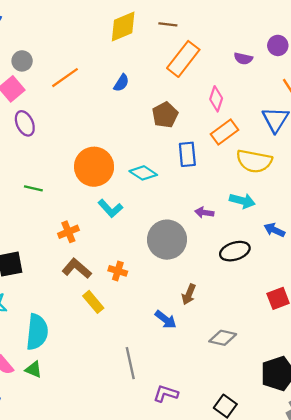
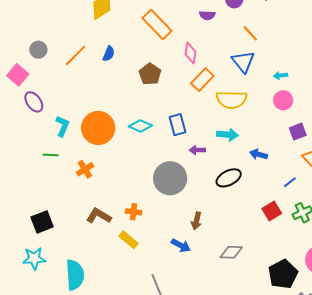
orange rectangle: (183, 59) -> (157, 25), turned -72
gray circle: (22, 61) -> (38, 50), moved
orange line: (65, 78) -> (76, 55), moved
blue rectangle: (187, 154) -> (178, 125), moved
cyan L-shape: (110, 208) -> (63, 126), moved, turned -105
orange cross: (68, 232) -> (85, 169), moved
yellow rectangle: (93, 302) -> (128, 240), moved

